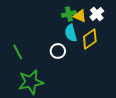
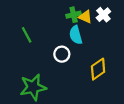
yellow diamond: (90, 39) -> (98, 69), moved
green line: (18, 52) -> (27, 35), moved

